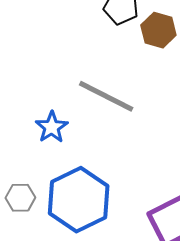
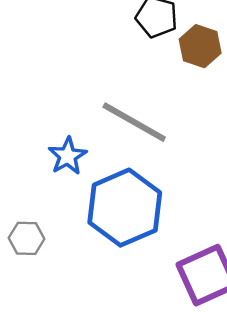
blue hexagon: (79, 200) -> (125, 208), moved

